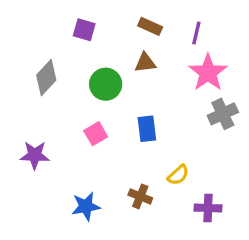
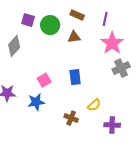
purple square: (84, 30) -> (28, 20), moved
green circle: (106, 84) -> (50, 25), moved
blue star: (86, 206) -> (36, 102), moved

